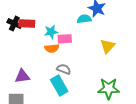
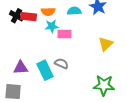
cyan semicircle: (84, 19) -> (74, 11), moved
orange semicircle: (52, 48) -> (48, 12), moved
cyan rectangle: (59, 86) -> (45, 70), moved

